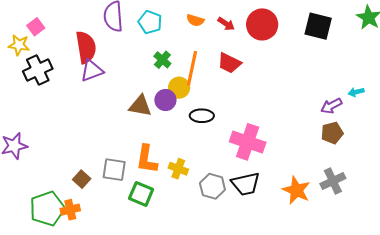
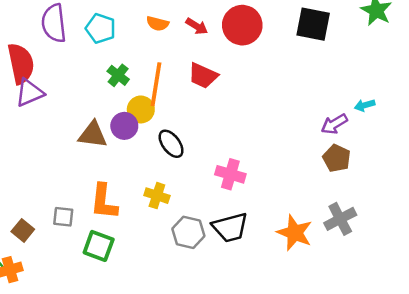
black ellipse: (202, 116) -> (171, 144), turned 55
brown pentagon: (332, 133) -> (337, 158), turned -30
pink cross: (248, 142) -> (230, 174), size x0.7
yellow cross: (178, 169) -> (157, 196), moved
gray square: (114, 170) -> (63, 217), size x0.7

